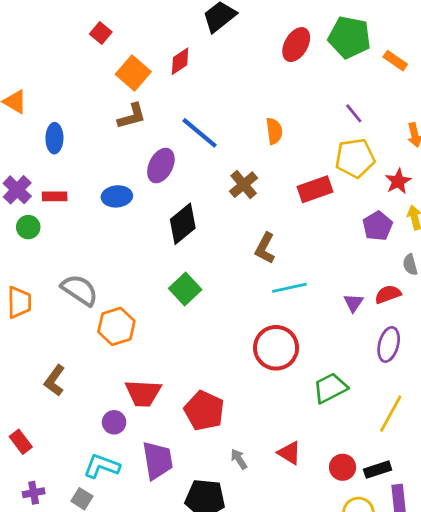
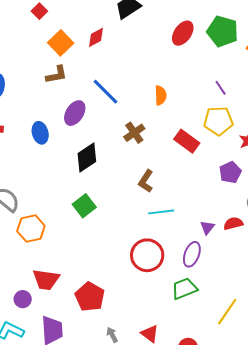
red rectangle: (315, 189) -> (187, 141), turned 50
blue ellipse: (117, 196) -> (40, 133), turned 75
purple ellipse: (389, 344) -> (192, 254), moved

